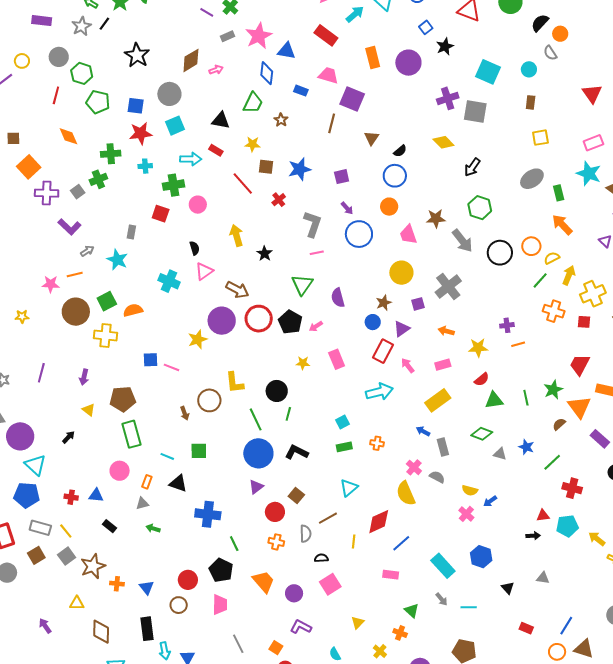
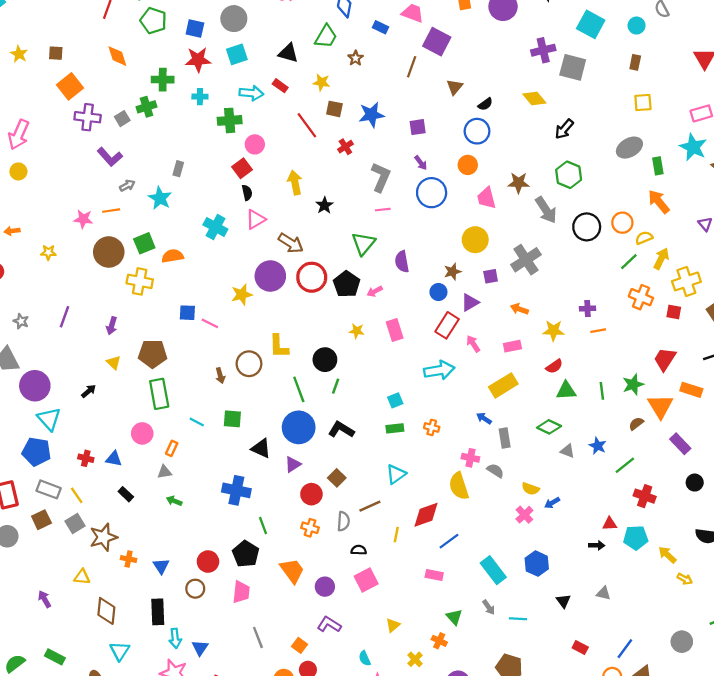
red square: (161, 214) -> (242, 168), moved, turned 30
pink cross: (414, 467) -> (470, 458), turned -35
black triangle: (178, 483) -> (261, 448), moved

